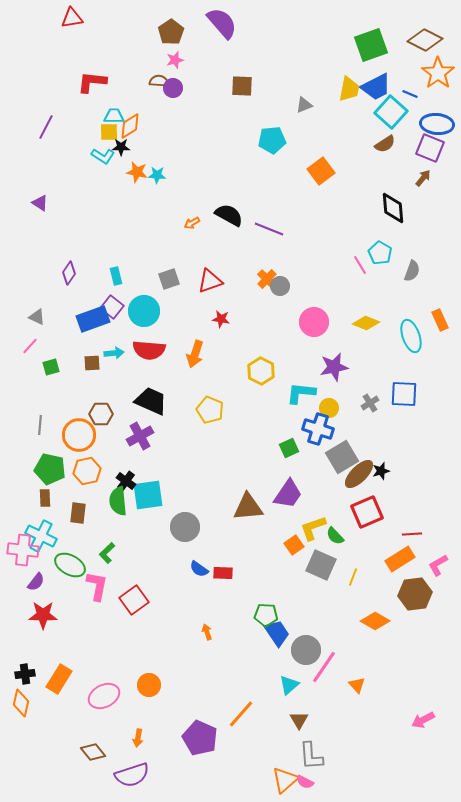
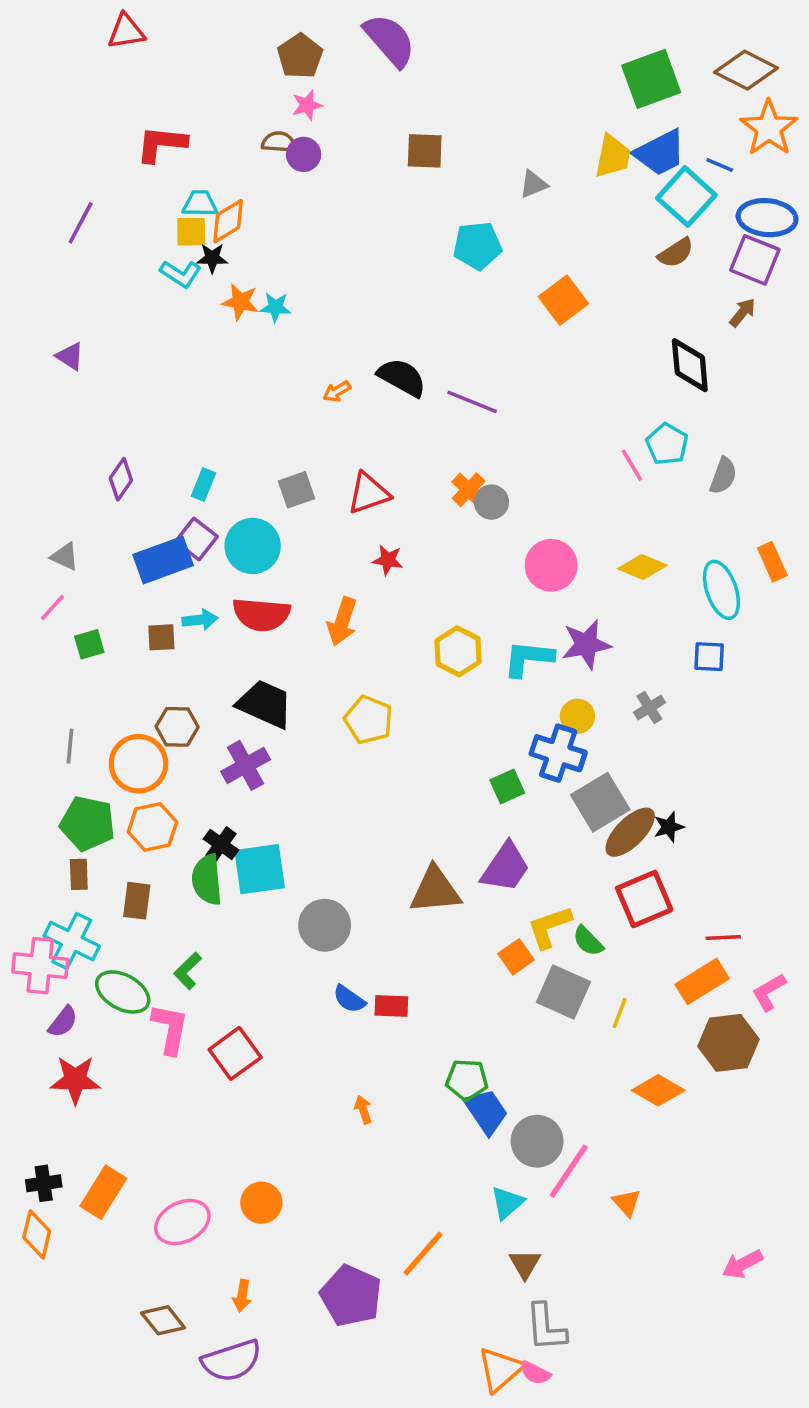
cyan rectangle: (116, 276) -> (203, 485), turned 36
cyan L-shape: (301, 393) -> (528, 658), moved
blue square: (404, 394) -> (709, 657), moved, size x0.7

